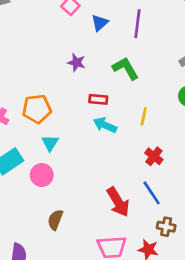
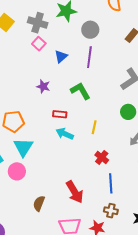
cyan triangle: (50, 143) -> (23, 147), size x1.5
blue line: (152, 193) -> (111, 183), moved, turned 30
brown semicircle: (55, 220) -> (39, 203), moved

